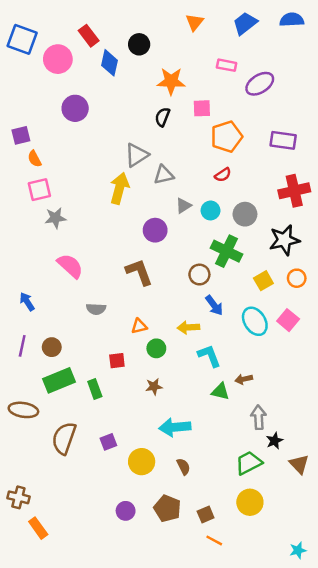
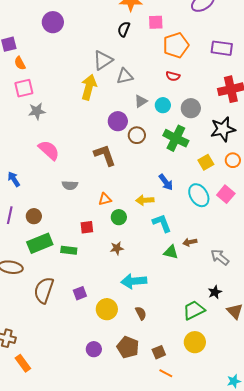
red semicircle: (223, 175) -> (173, 76), turned 48
brown circle: (199, 275) -> (137, 135), moved
green rectangle: (95, 389) -> (69, 250), turned -63
gray arrow: (259, 417) -> (220, 257), moved, turned -48

